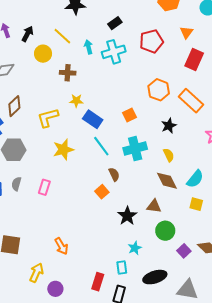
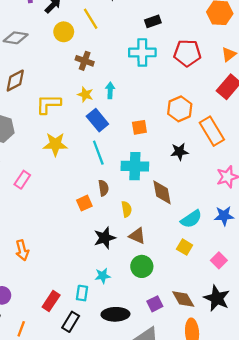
cyan arrow: (89, 47) -> (110, 90), moved
yellow semicircle: (169, 155) -> (126, 209), moved
brown diamond: (167, 181) -> (162, 192), moved
purple square: (184, 251) -> (155, 304), moved

